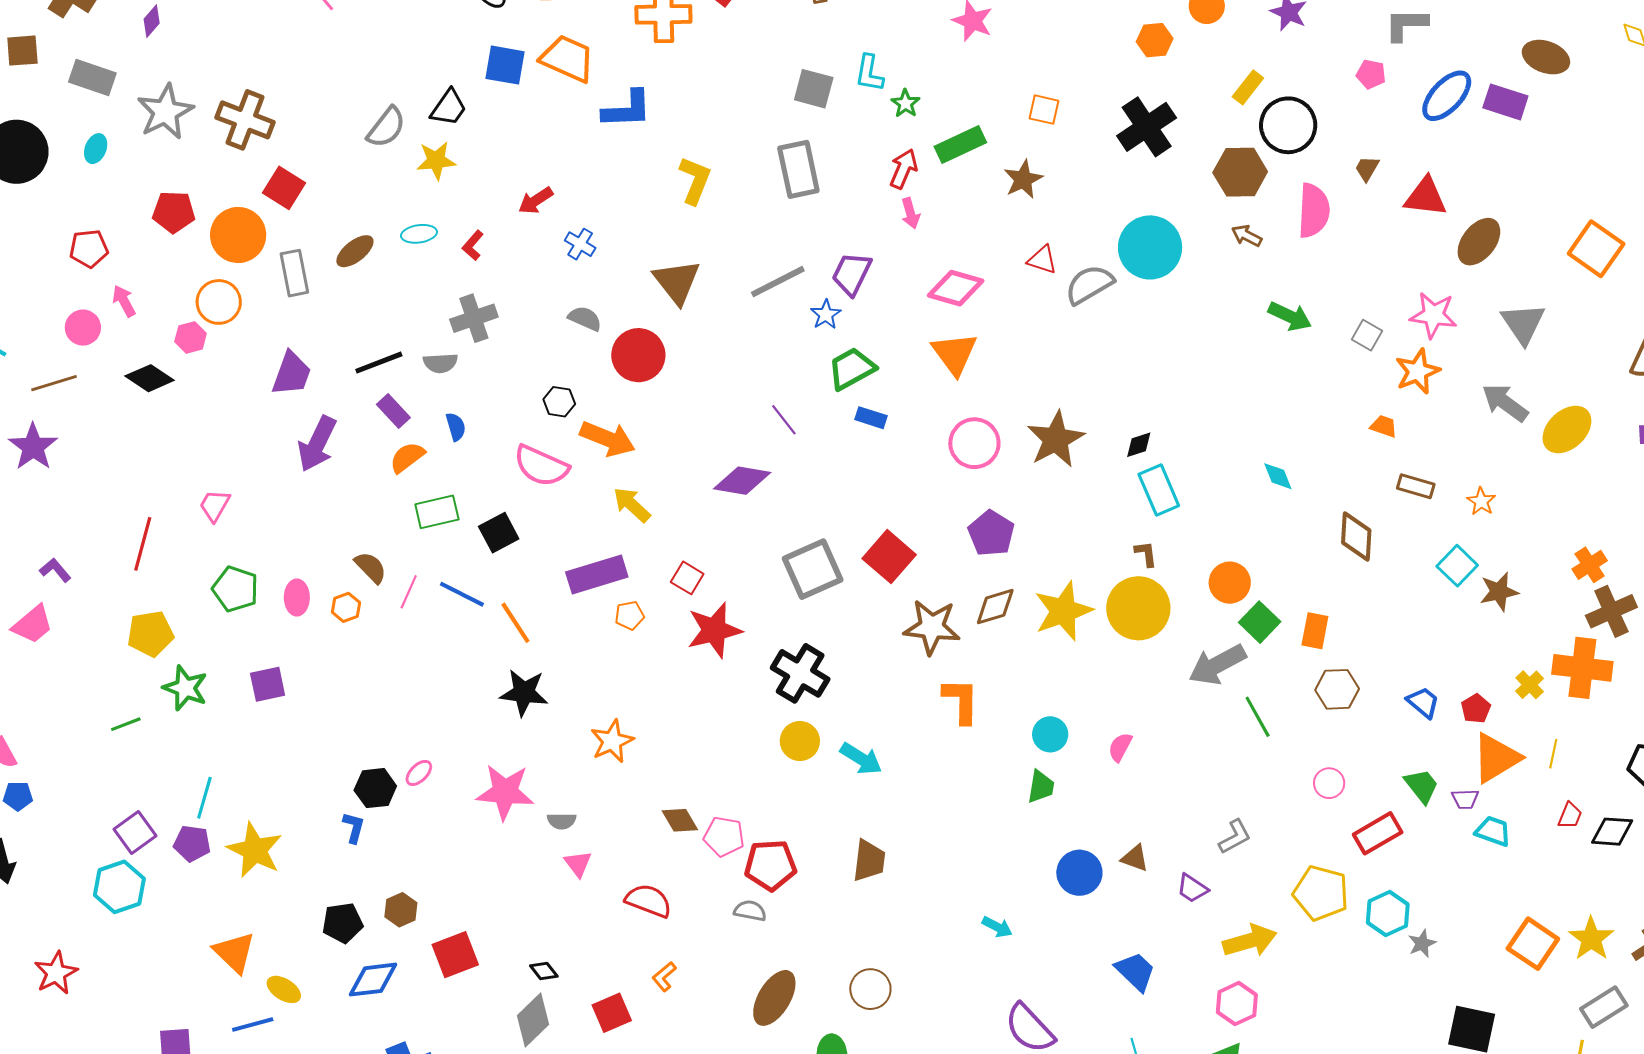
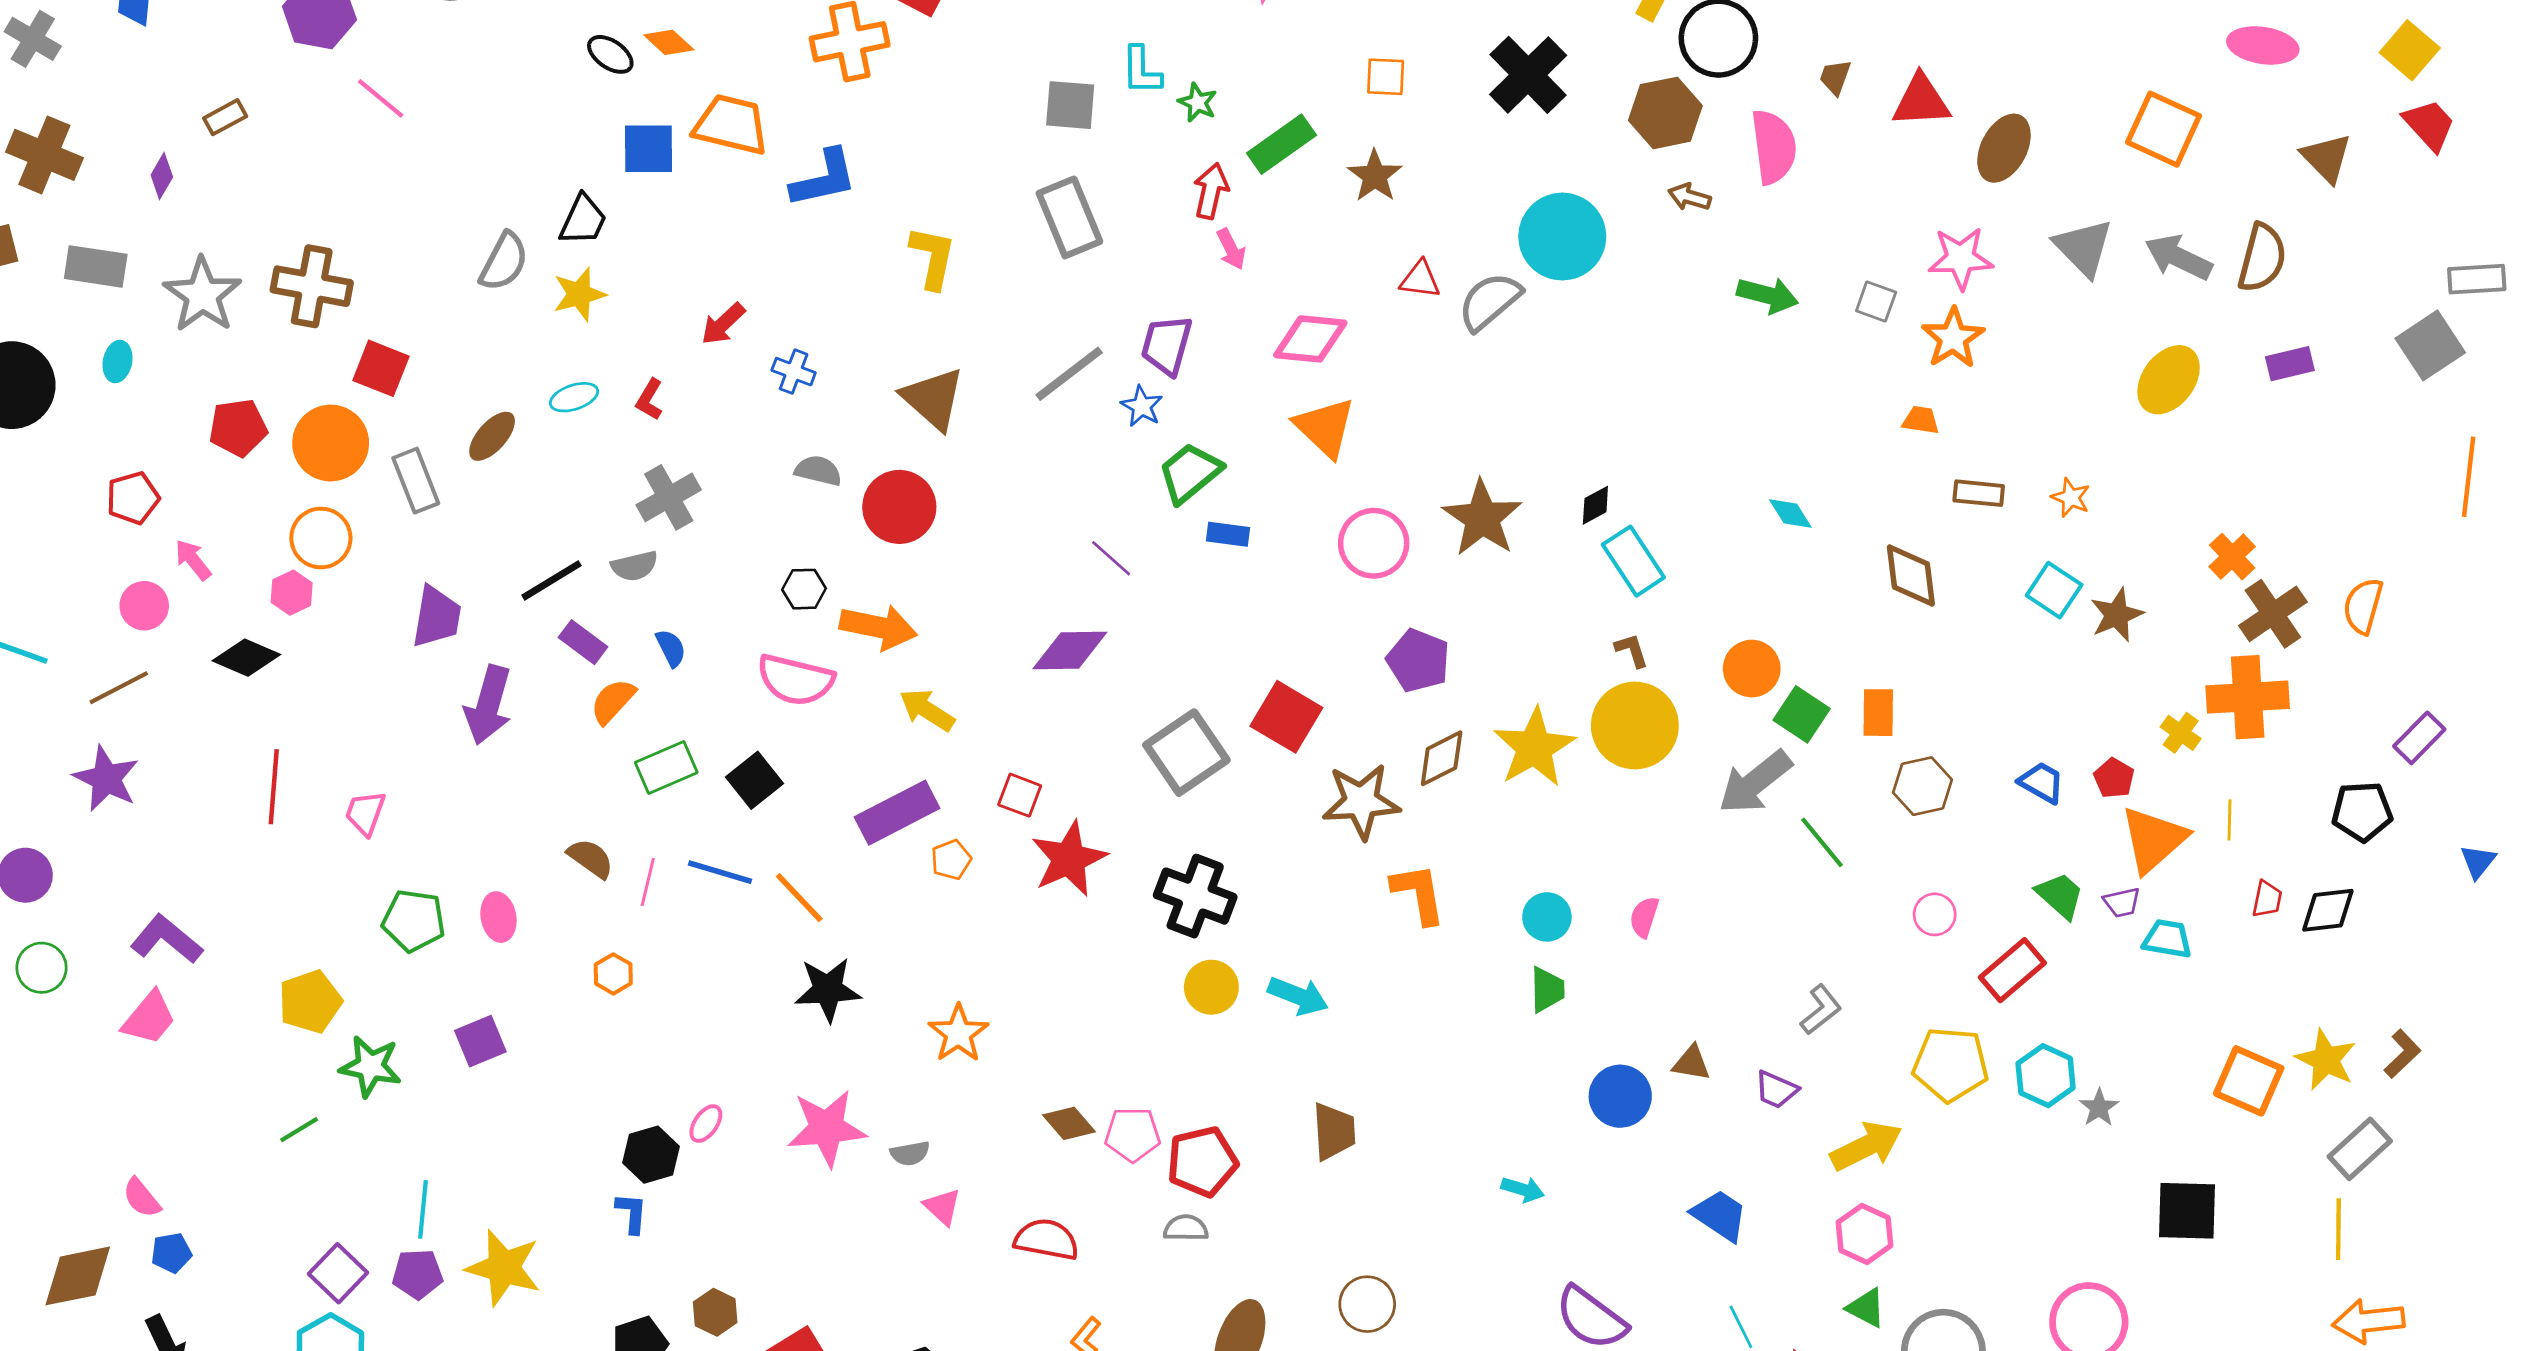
gray arrow: (1505, 403) -> (2178, 257), moved
red line: (143, 544) -> (274, 787), moved
purple L-shape: (55, 570) -> (166, 939), size x1.6
orange hexagon: (346, 607) -> (613, 974), moved

